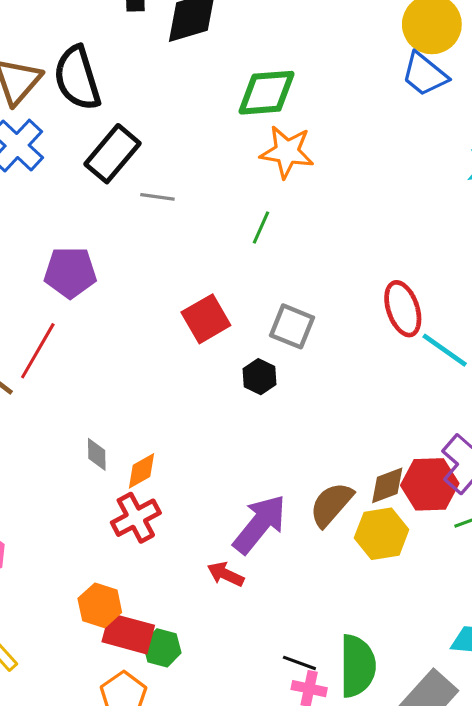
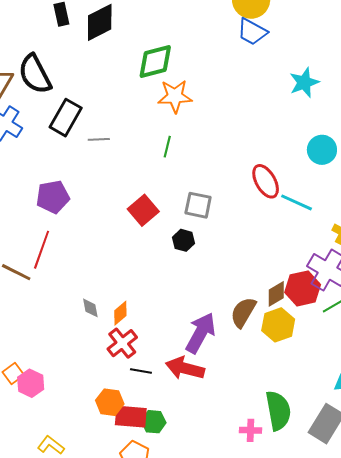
red arrow: (226, 574) -> (185, 368), size x1.6
black line: (299, 663) -> (141, 371), moved

